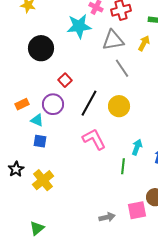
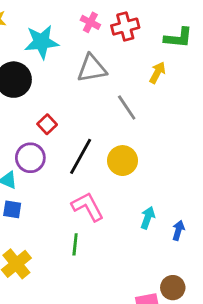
cyan star: (79, 26) -> (42, 42), moved
gray triangle: (113, 40) -> (92, 68), moved
green line: (123, 166) -> (75, 244), moved

